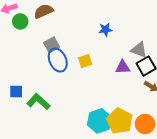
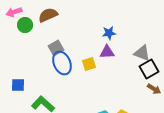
purple triangle: (123, 67) -> (107, 52), moved
blue square: (16, 91) -> (18, 85), moved

